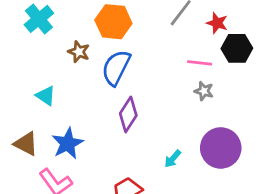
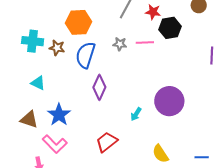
cyan cross: (39, 19) -> (33, 41), moved, turned -35
gray star: (204, 91) -> (120, 44), moved

